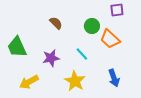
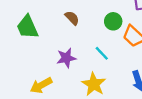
green trapezoid: (17, 47) -> (27, 27), moved

